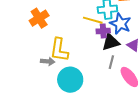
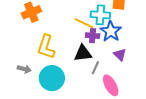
black triangle: (111, 42) -> (83, 53), moved
gray arrow: (48, 61) -> (24, 69), moved

